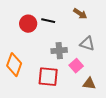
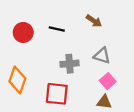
red circle: (28, 24) -> (23, 32), moved
pink square: (76, 66) -> (108, 81), moved

